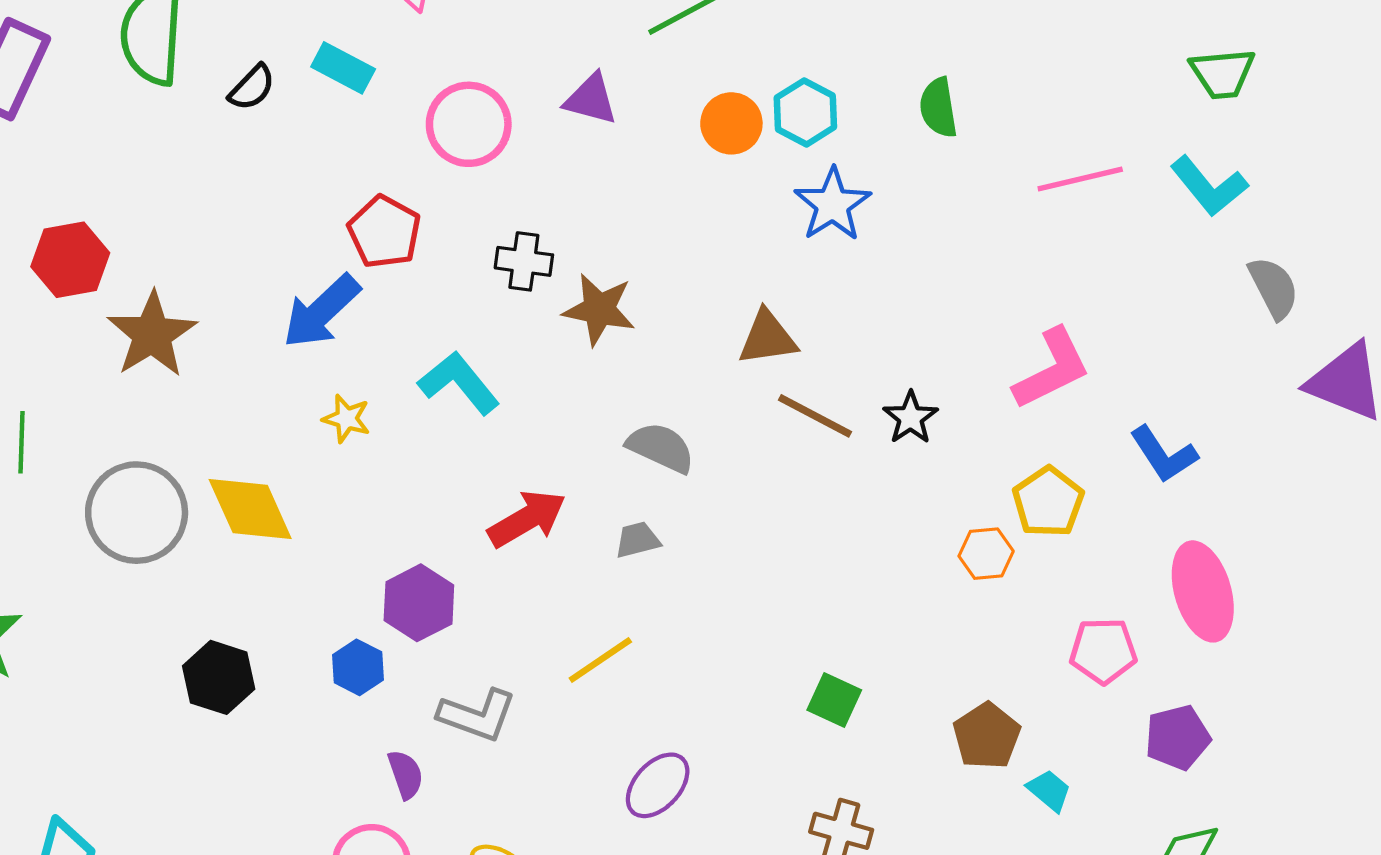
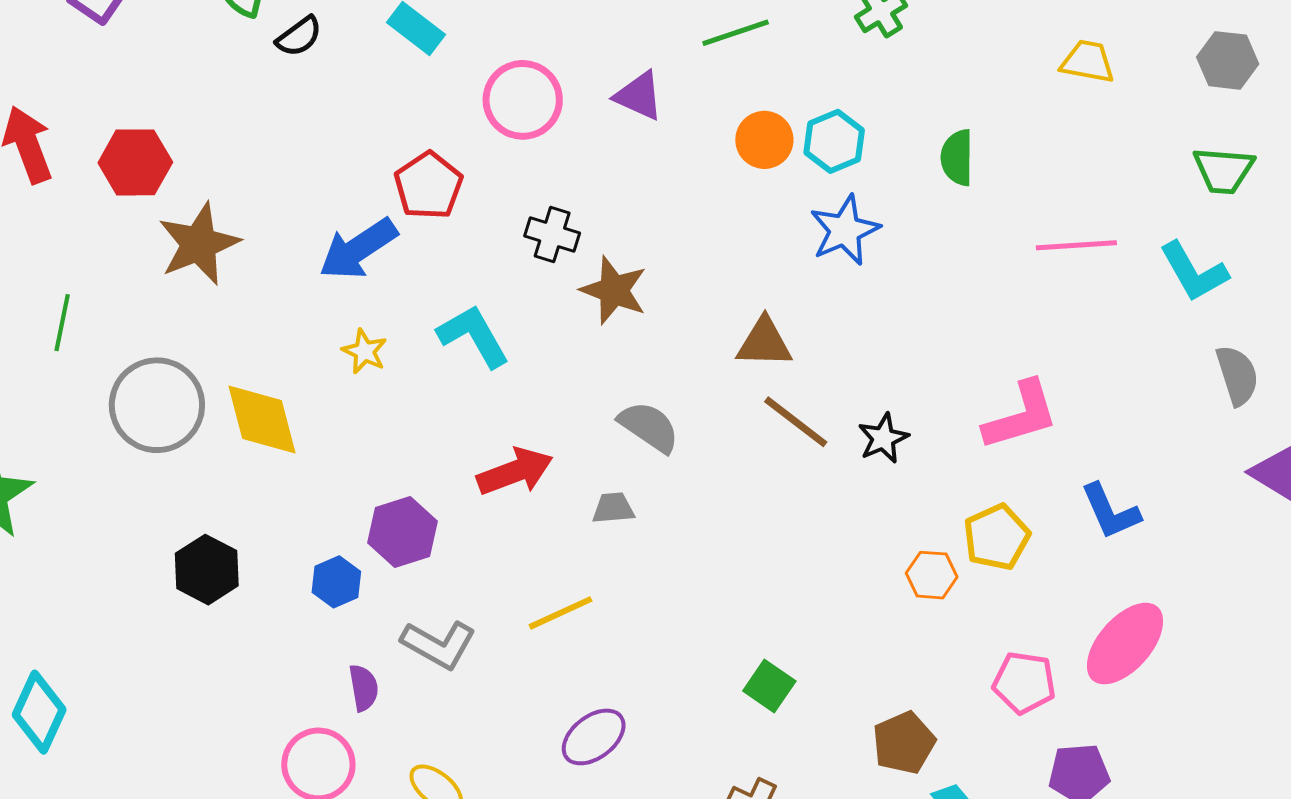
black semicircle: (252, 88) -> (299, 36), moved
pink ellipse: (1203, 591) -> (1125, 644), turned 48

